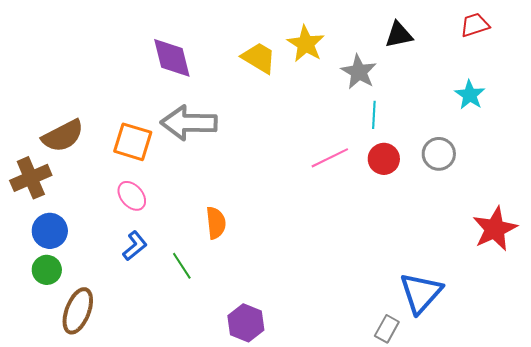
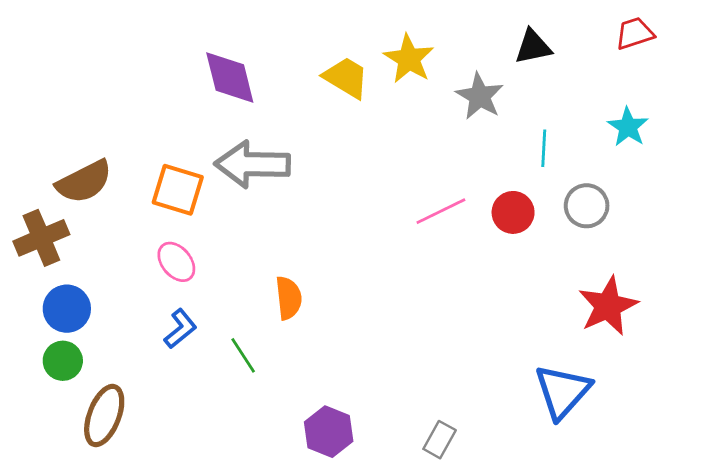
cyan line: (374, 115) -> (544, 148), moved
red star: (495, 229) -> (608, 306), moved
gray rectangle: (387, 329) -> (440, 440), moved

